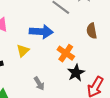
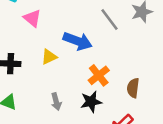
brown semicircle: (92, 31) -> (133, 88), moved
black star: (76, 73) -> (91, 102), moved

